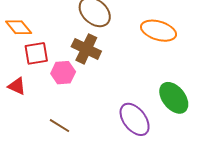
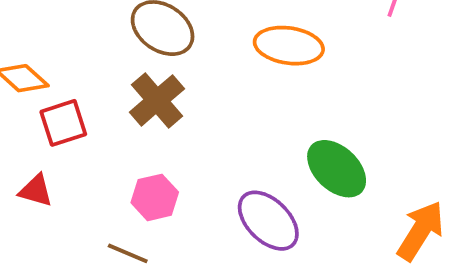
brown cross: (86, 49) -> (157, 100), turned 32
pink hexagon: (63, 73) -> (155, 197), moved

